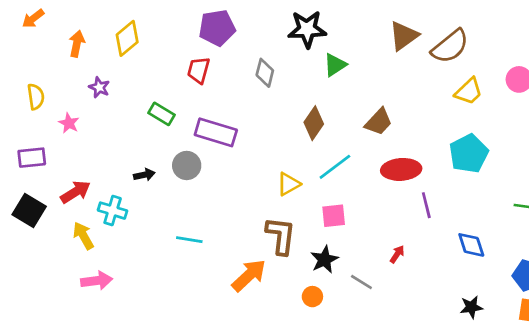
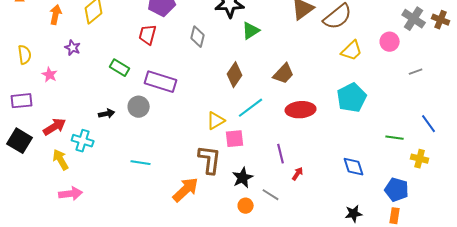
purple line: (426, 205) -> (281, 154), moved
pink square: (334, 216) -> (235, 139), moved
orange circle: (312, 297) -> (246, 206), moved

